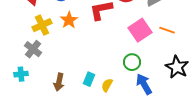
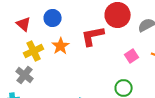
pink square: (140, 30) -> (132, 56), size x0.6

